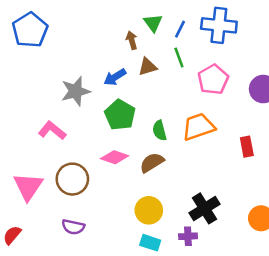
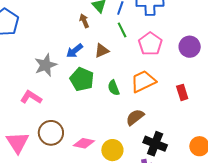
brown triangle: (148, 67) -> (102, 51), moved
pink diamond: (115, 157) -> (84, 143), moved
brown semicircle: (152, 163) -> (135, 117), moved
black cross: (204, 208) -> (155, 144), turned -30

